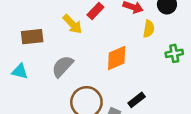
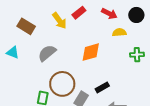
yellow semicircle: (149, 29) -> (119, 32), turned -112
brown rectangle: (32, 37) -> (26, 26), turned 30

